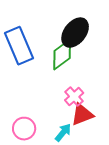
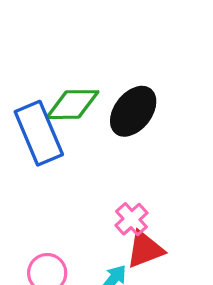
green diamond: (62, 55) -> (72, 105), moved, turned 36

